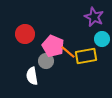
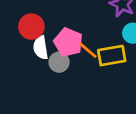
white semicircle: (32, 76) -> (41, 48), moved

